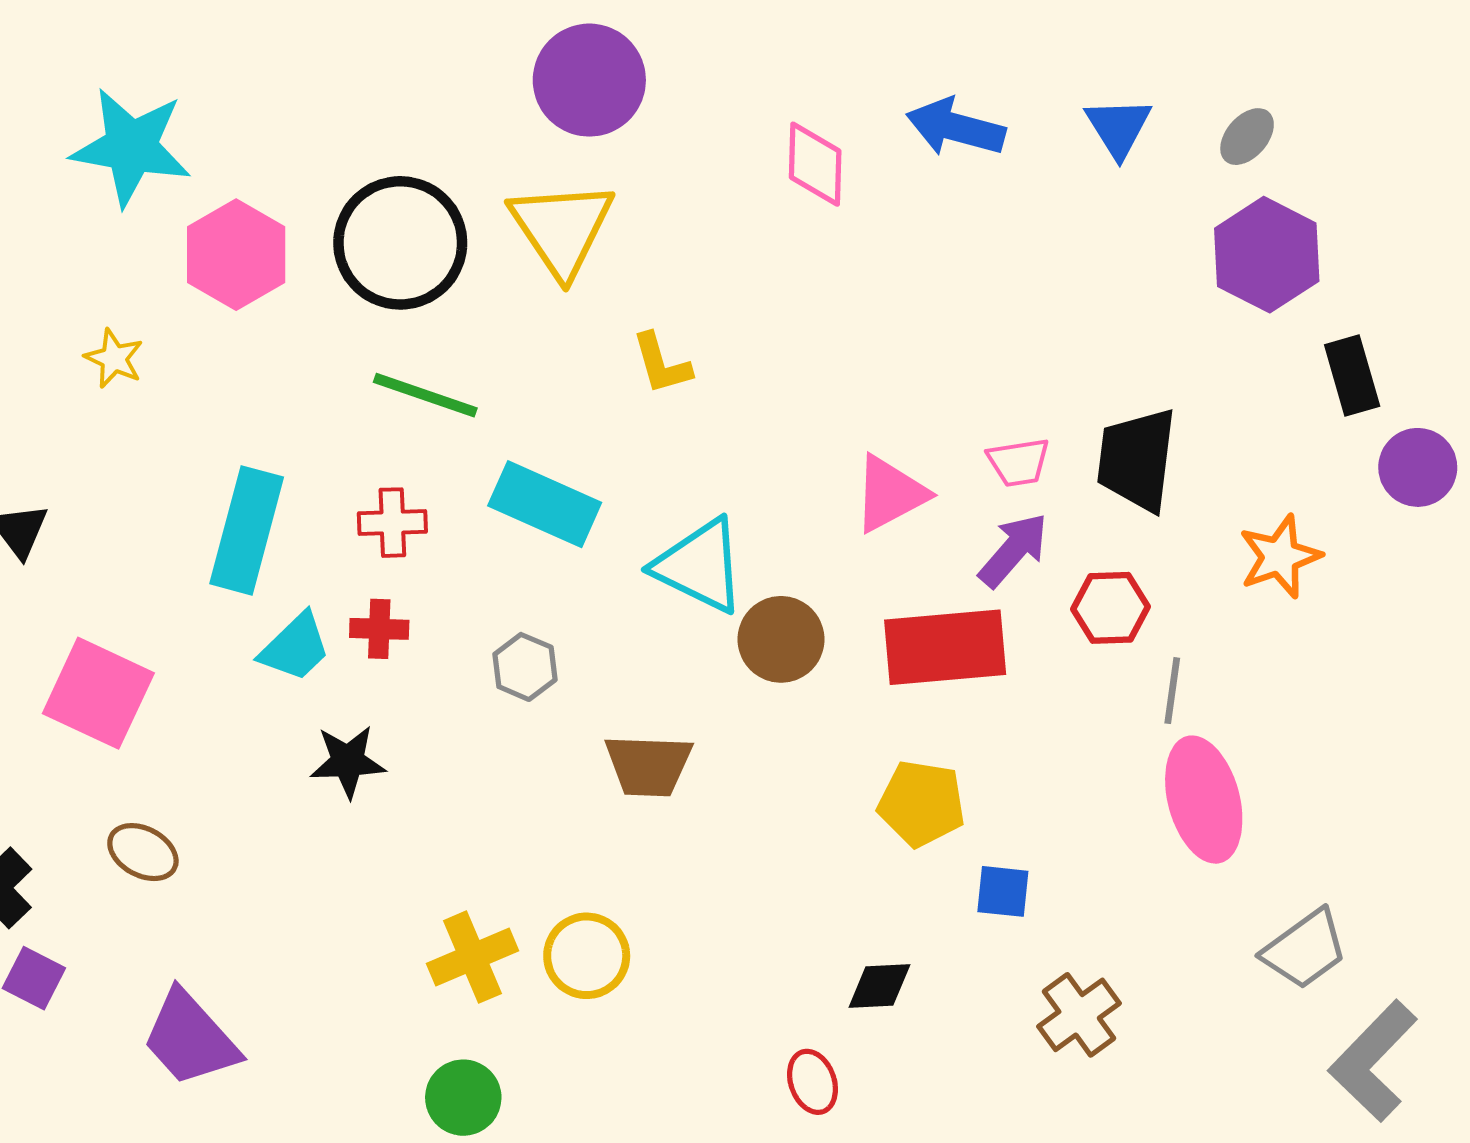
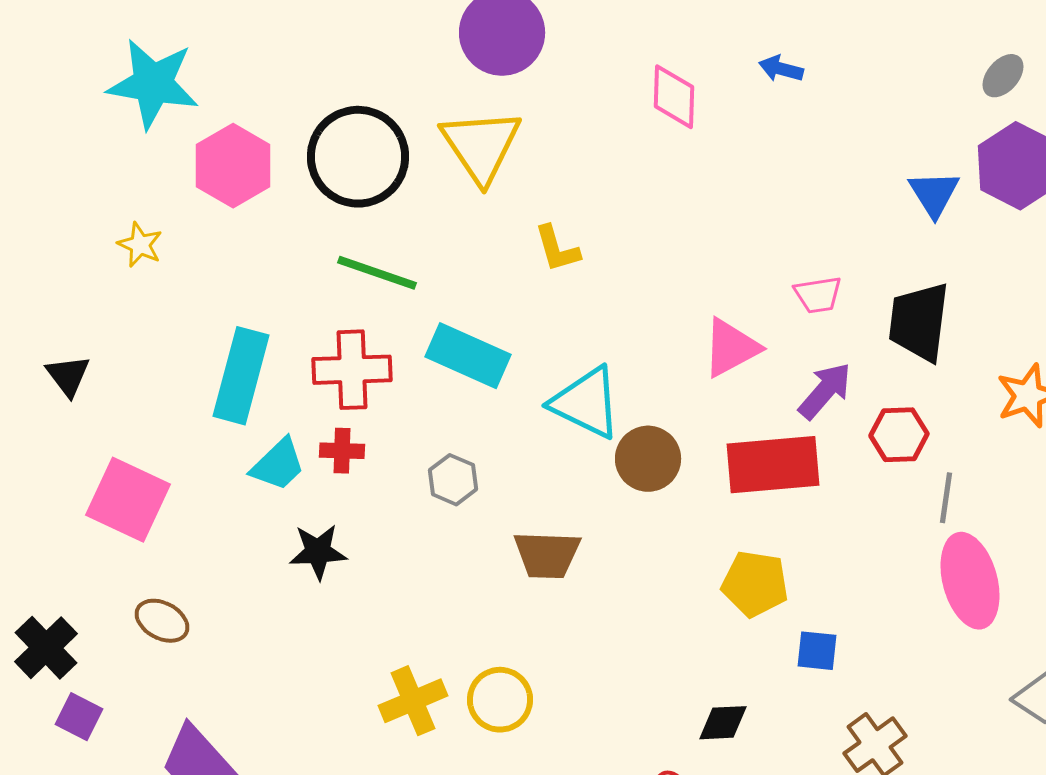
blue arrow: (956, 127) -> (781, 69), size x0.6
blue triangle: (1118, 127) -> (934, 194), moved
pink trapezoid: (1019, 462) -> (818, 295), moved
red cross: (392, 523) -> (352, 370), size x1.5

